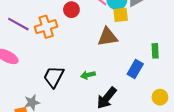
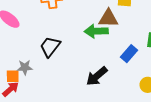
green arrow: (88, 75) -> (96, 31), moved, size x1.6

